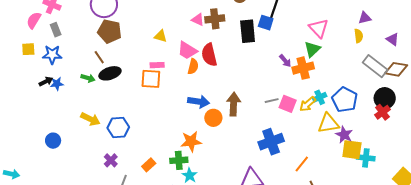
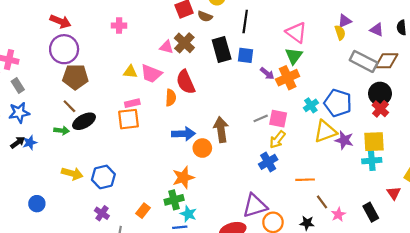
purple triangle: (365, 18) -> (345, 21), moved
brown cross: (215, 19) -> (184, 43), turned -30
blue square: (266, 23) -> (246, 55), moved
pink trapezoid: (187, 50) -> (151, 74), moved
yellow arrow: (308, 104) -> (277, 140), moved
blue cross: (271, 142) -> (268, 162), size x0.7
yellow square: (352, 150) -> (374, 142), moved
orange line: (302, 164) -> (305, 180), turned 60

